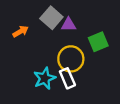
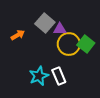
green square: (98, 42) -> (86, 44), turned -30
yellow circle: (71, 59) -> (69, 44), moved

